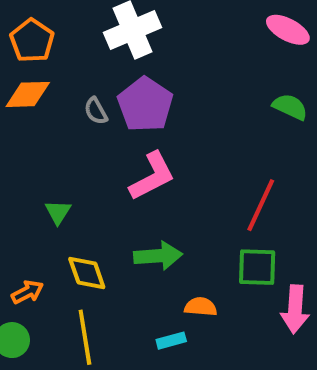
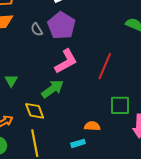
red line: (261, 205) -> (105, 66), moved
green triangle: (58, 212) -> (11, 81), moved
green arrow: (158, 256) -> (53, 89), moved, turned -30

